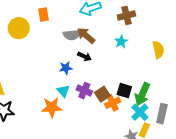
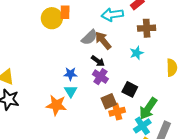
yellow circle: (19, 28) -> (52, 18), moved
gray semicircle: (72, 35) -> (89, 37), turned -48
blue star: (66, 68) -> (70, 74), moved
purple cross: (84, 91) -> (100, 77), moved
black square: (124, 91) -> (130, 89), moved

